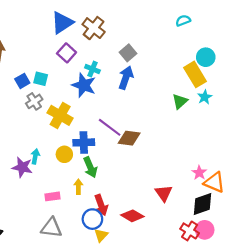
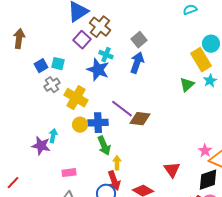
brown cross: (94, 28) -> (100, 27), moved
yellow circle: (64, 154) -> (80, 125), moved
yellow arrow: (78, 187) -> (117, 163), moved

